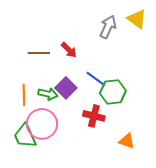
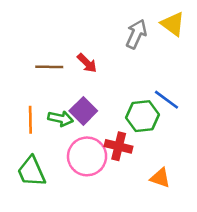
blue line: (96, 79) -> (166, 100), moved
pink circle: (42, 124) -> (87, 156), moved

